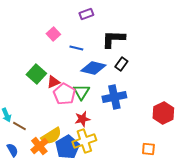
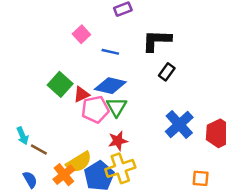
blue diamond: (93, 68) -> (110, 86), moved
pink pentagon: (64, 94) -> (95, 109), turned 30
blue cross: (114, 97) -> (179, 124), moved, turned -30

